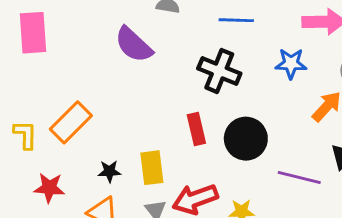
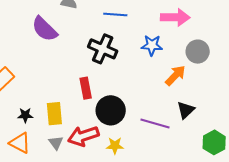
black circle: (246, 139) -> (111, 110), moved

